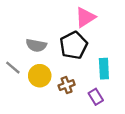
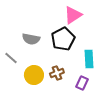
yellow circle: (40, 76) -> (34, 75), moved
purple rectangle: (96, 97) -> (82, 83), turned 56

